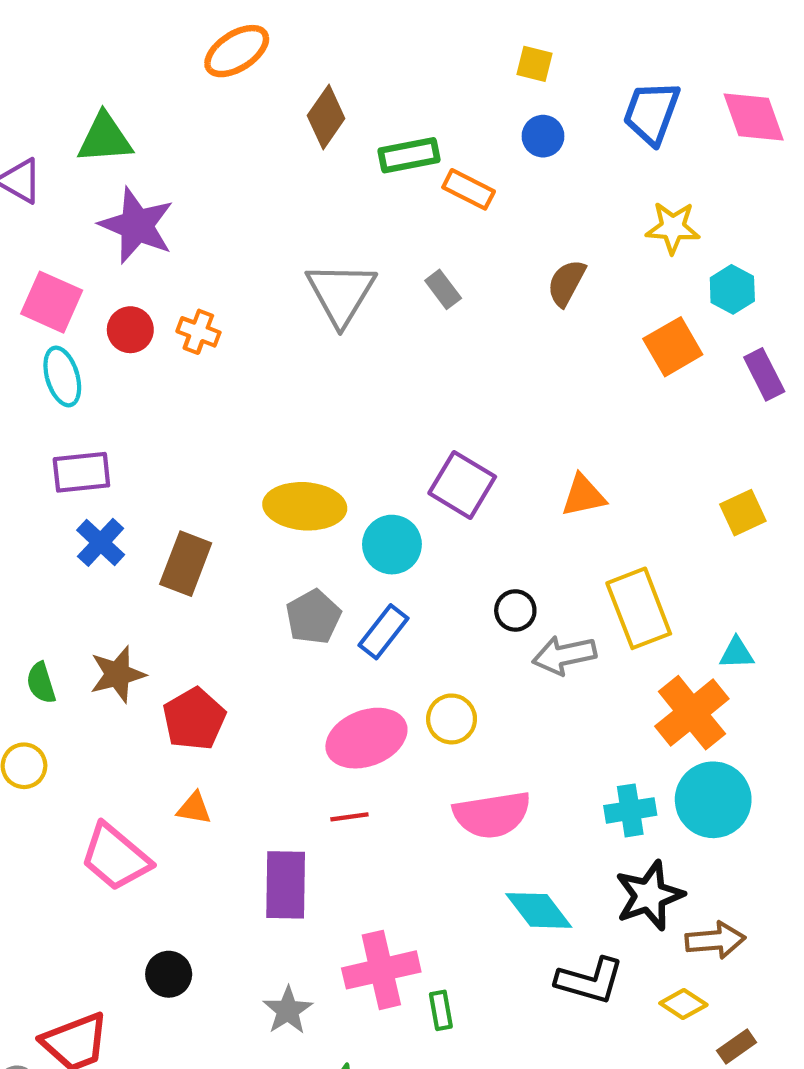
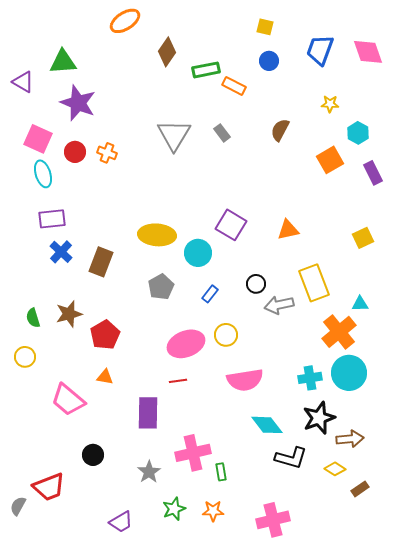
yellow star: (673, 228) -> (330, 104), size x0.7
blue rectangle: (383, 632) -> (210, 294), moved, size x0.7

